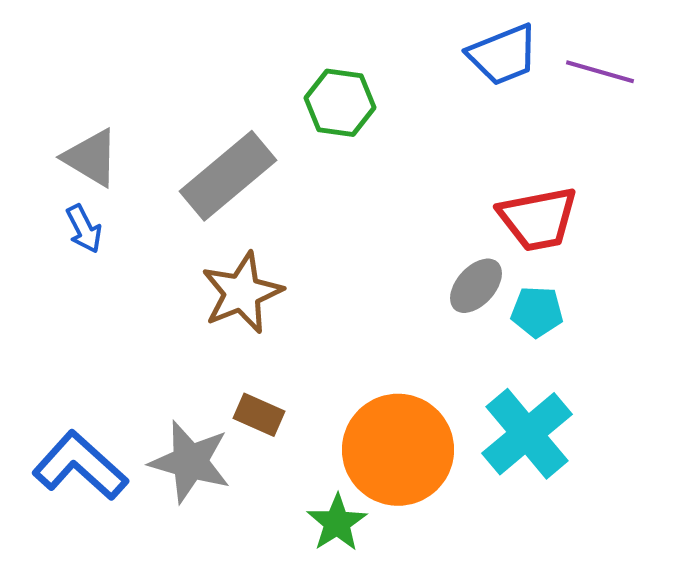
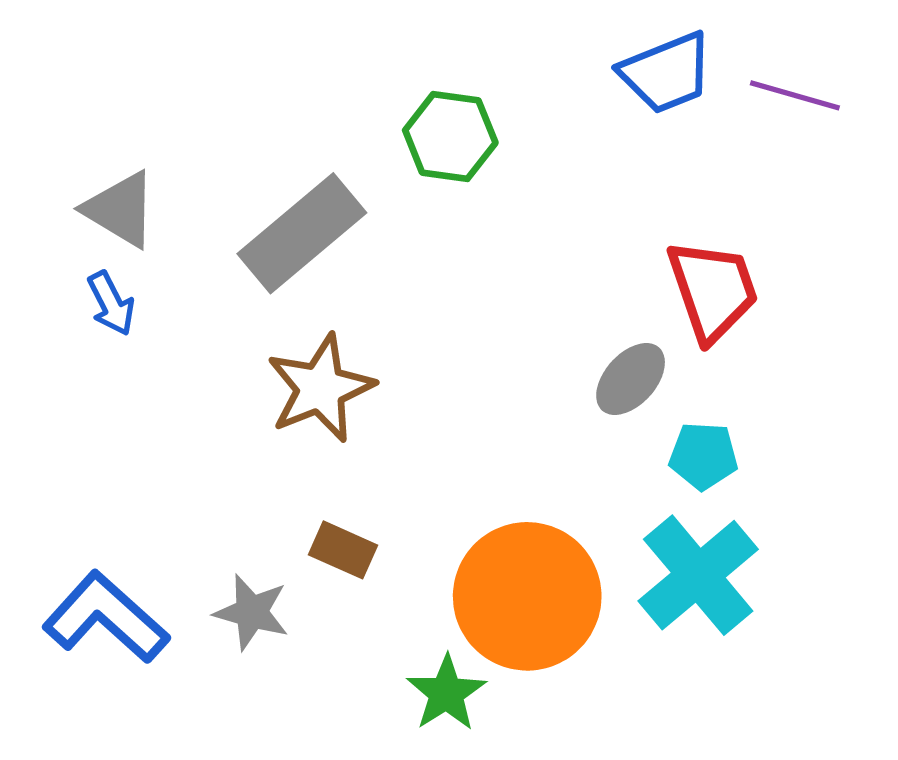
red trapezoid: (538, 219) -> (713, 290), turned -98
cyan pentagon: (537, 312) -> (703, 456), moved
gray star: (190, 462) -> (252, 612), size x0.7

